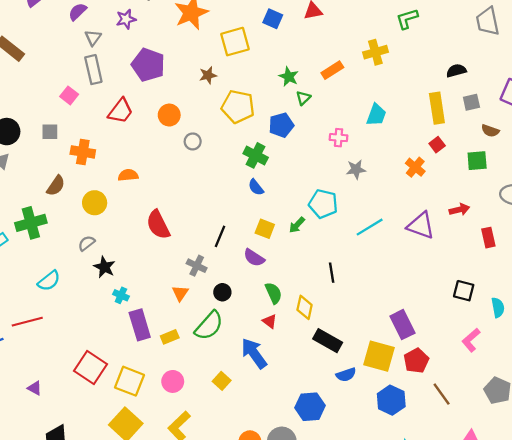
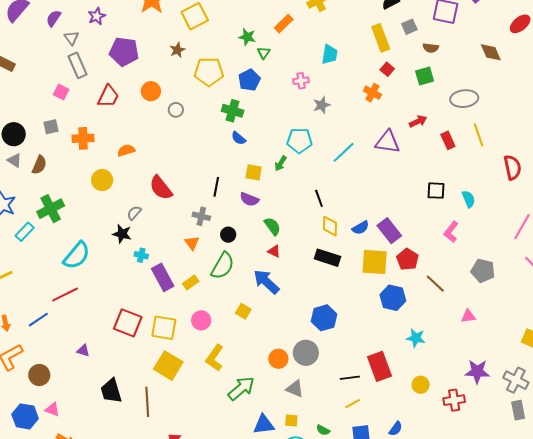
brown semicircle: (56, 186) -> (39, 165), moved
gray semicircle: (86, 243) -> (134, 213), moved
cyan semicircle: (49, 281) -> (77, 255), size x1.4
yellow diamond: (305, 307) -> (330, 226), moved
blue semicircle: (346, 375) -> (361, 228), moved

